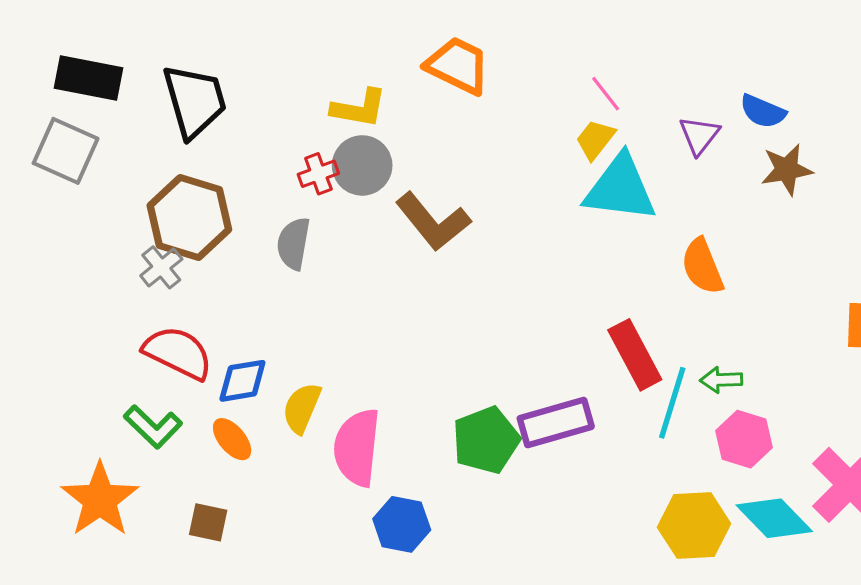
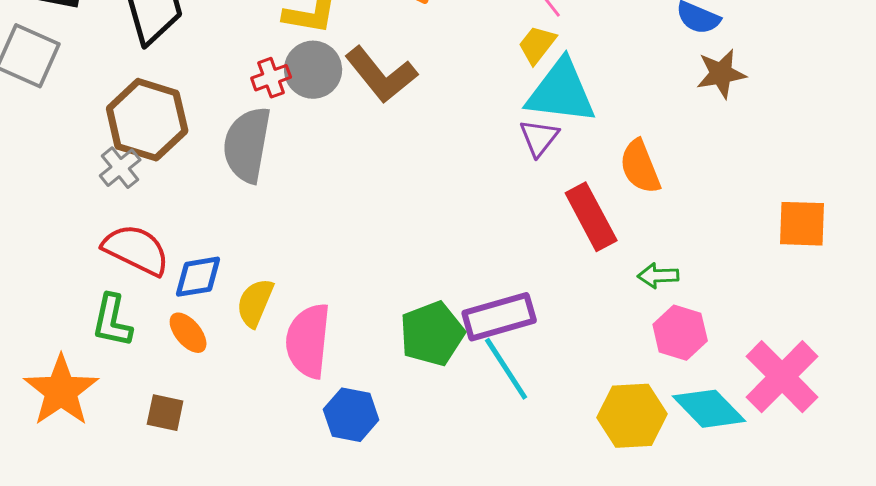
purple triangle: (699, 135) -> (539, 138), moved
brown L-shape: (433, 222) -> (381, 75), moved
gray semicircle: (293, 243) -> (247, 145), size x1.5
red rectangle: (635, 355) -> (591, 217), moved
cyan line: (672, 403) -> (506, 369), moved, turned -50
green L-shape: (153, 427) -> (112, 321), turned 58

